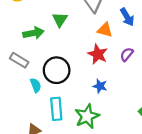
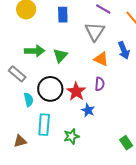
green triangle: (60, 20) -> (60, 55), moved
red star: (98, 54) -> (76, 92), moved
purple semicircle: (127, 54) -> (100, 84), moved, turned 136
green star: (87, 116) -> (71, 136), size x0.7

